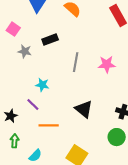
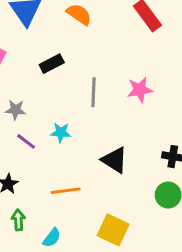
gray star: (25, 51) -> (16, 110), moved
cyan star: (42, 85) -> (61, 132), moved
purple line: (33, 104) -> (26, 141), moved

